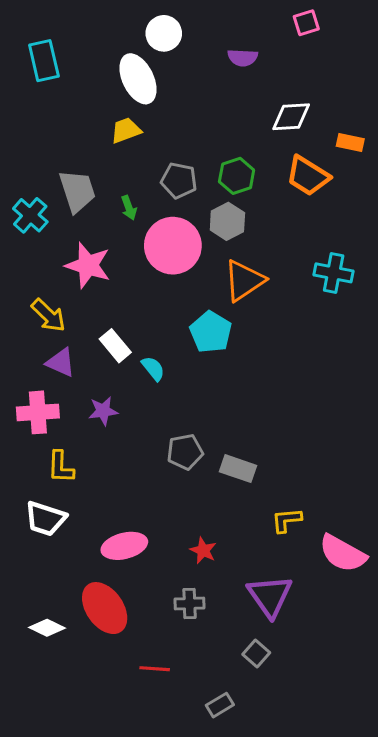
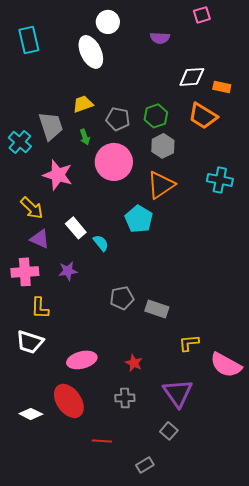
yellow trapezoid: (126, 130) -> (83, 104), moved
orange rectangle: (350, 143) -> (222, 87), moved
gray hexagon: (227, 221) -> (163, 146), moved

